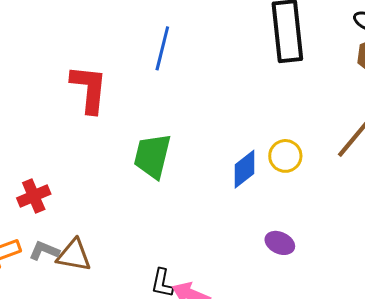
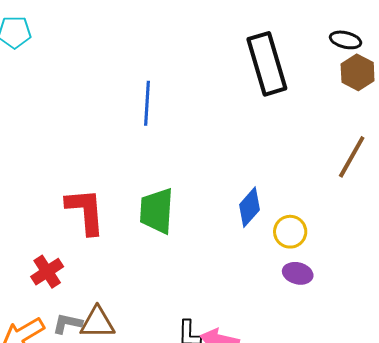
red L-shape: (89, 89) -> (85, 211), moved
yellow circle: (285, 156) -> (290, 232), moved

